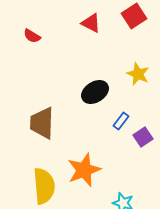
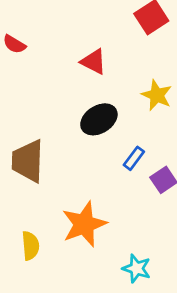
red triangle: (91, 23) -> (94, 62), moved
yellow semicircle: (44, 186) -> (30, 246), size x0.6

